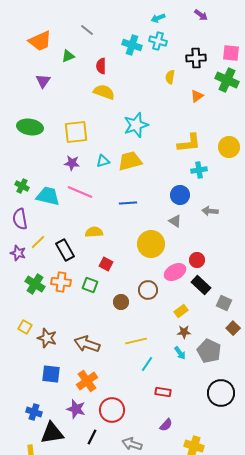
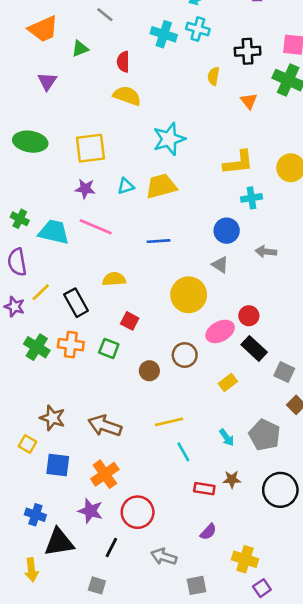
orange triangle: (197, 96) -> (249, 101), turned -32
yellow square: (25, 327) -> (28, 444), moved
brown star: (184, 332) -> (232, 479), moved
cyan line: (147, 364) -> (183, 452), turned -63

